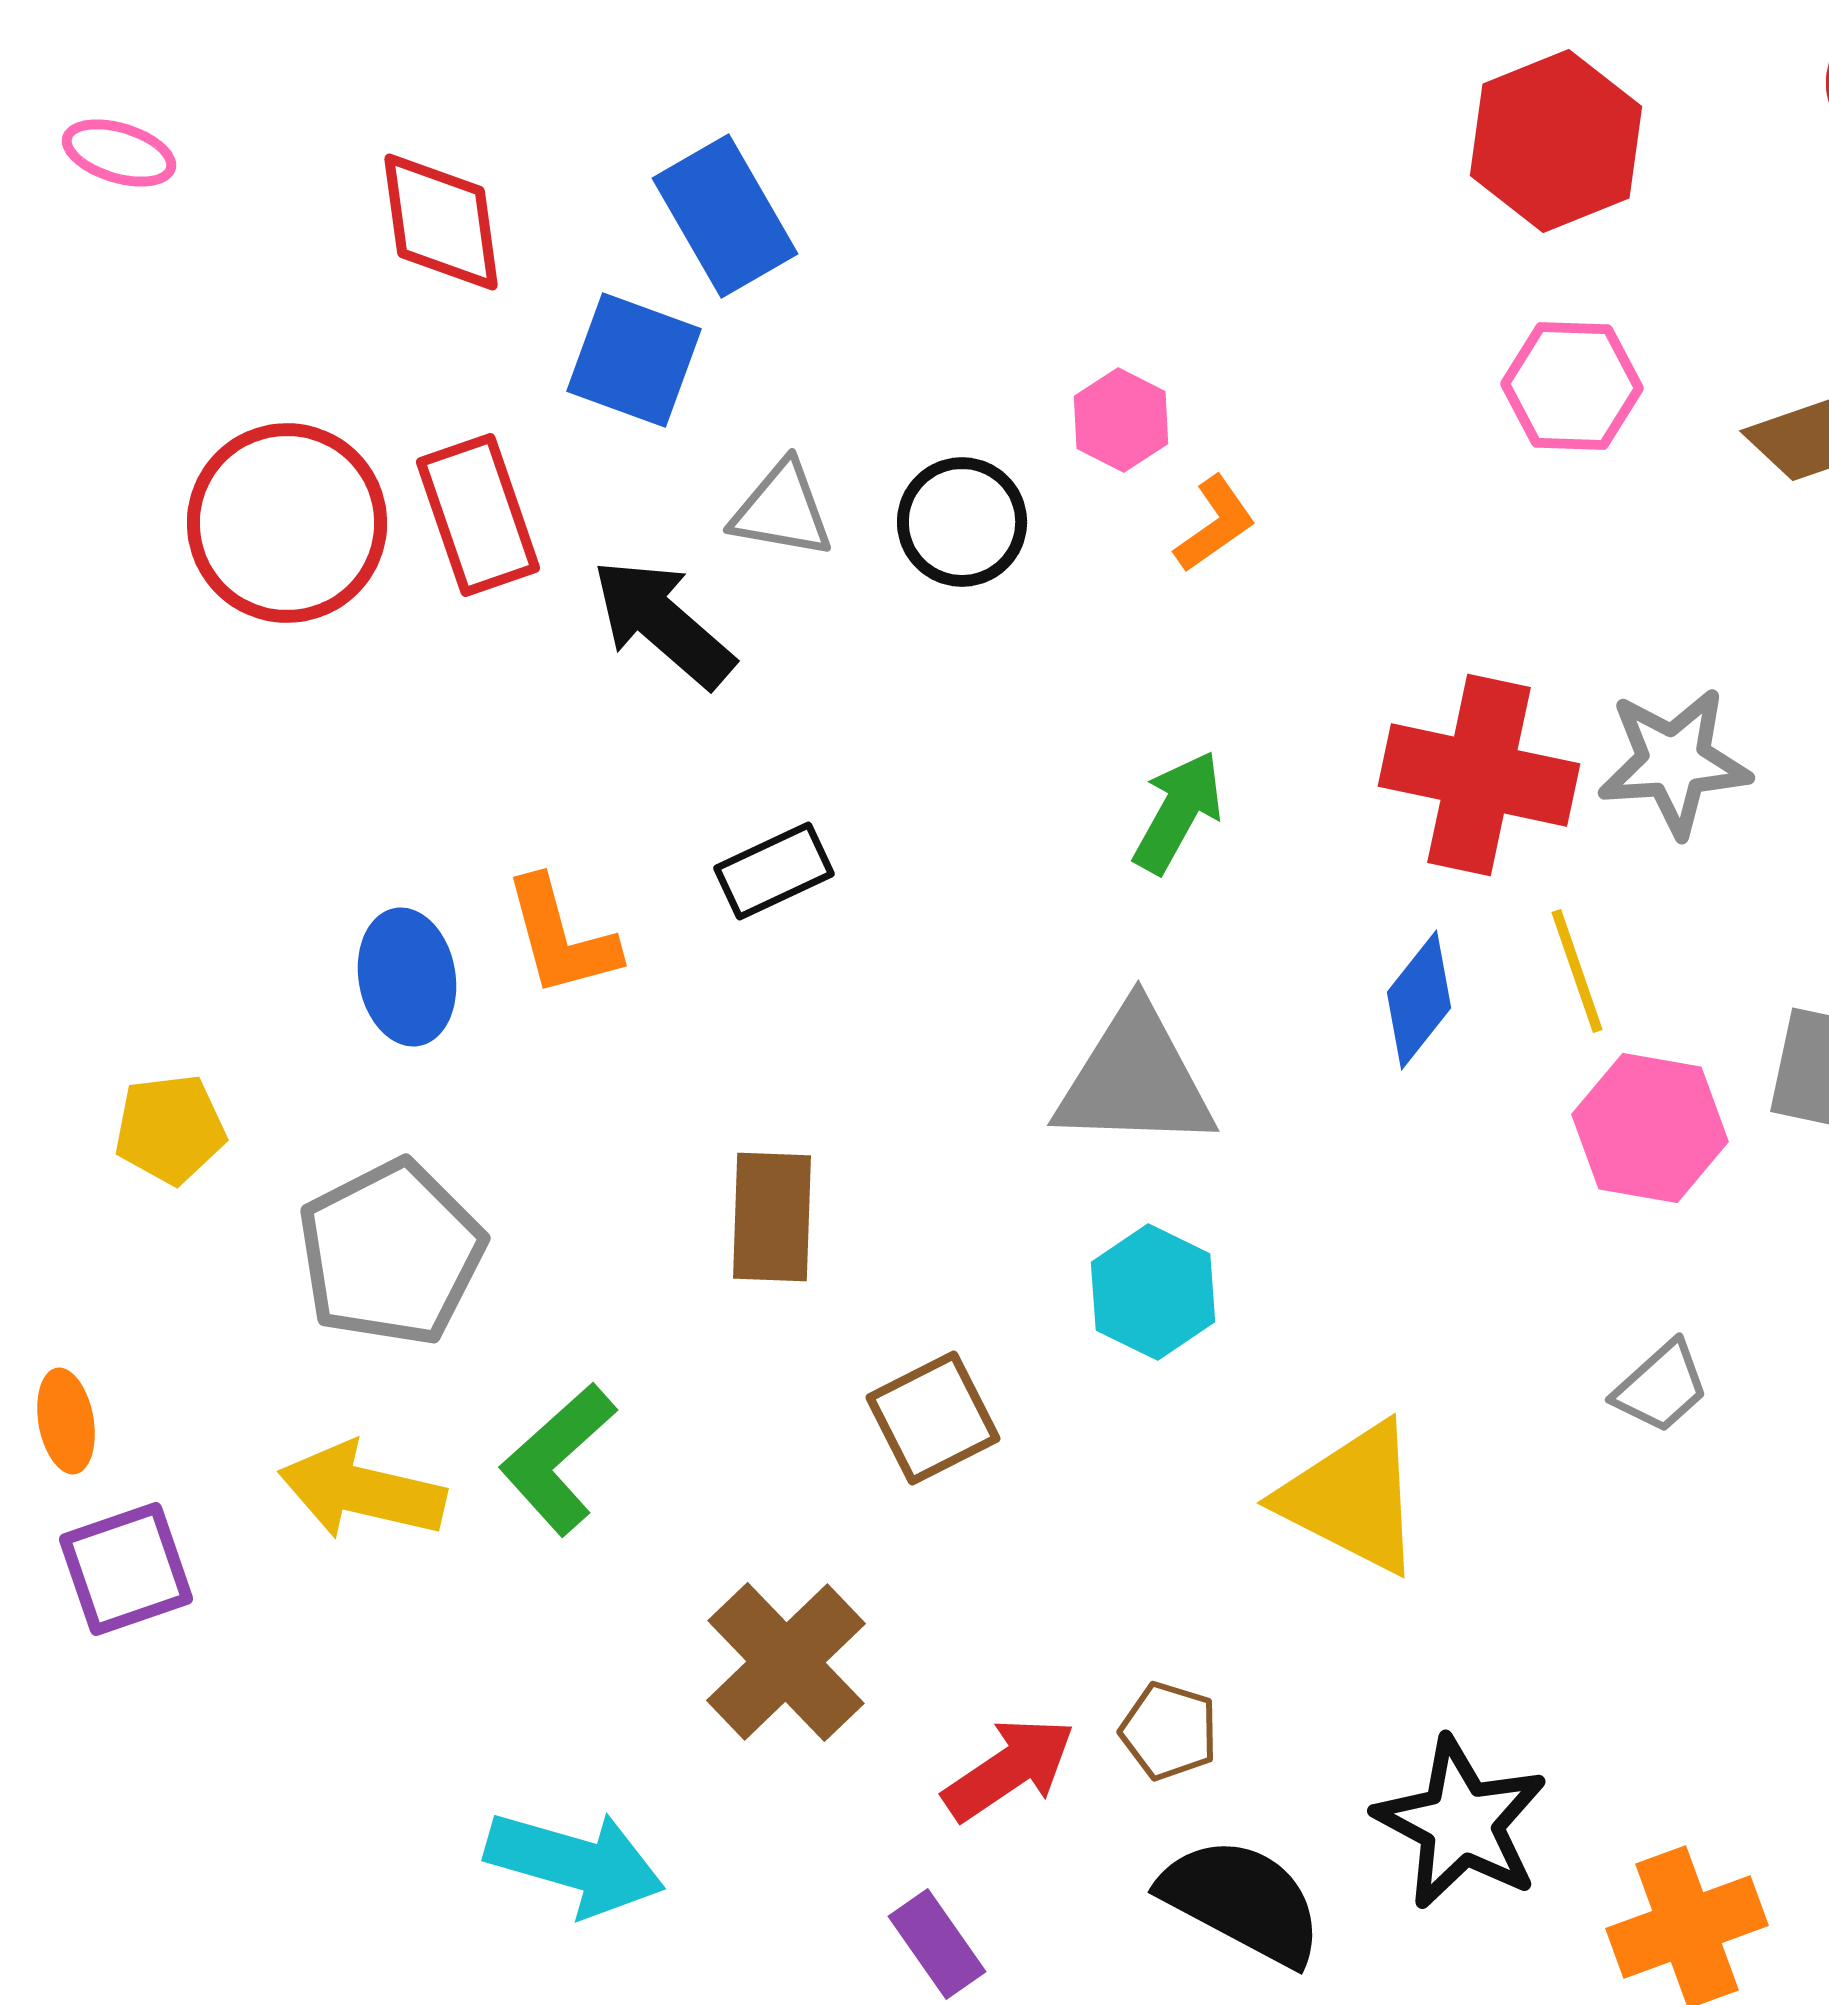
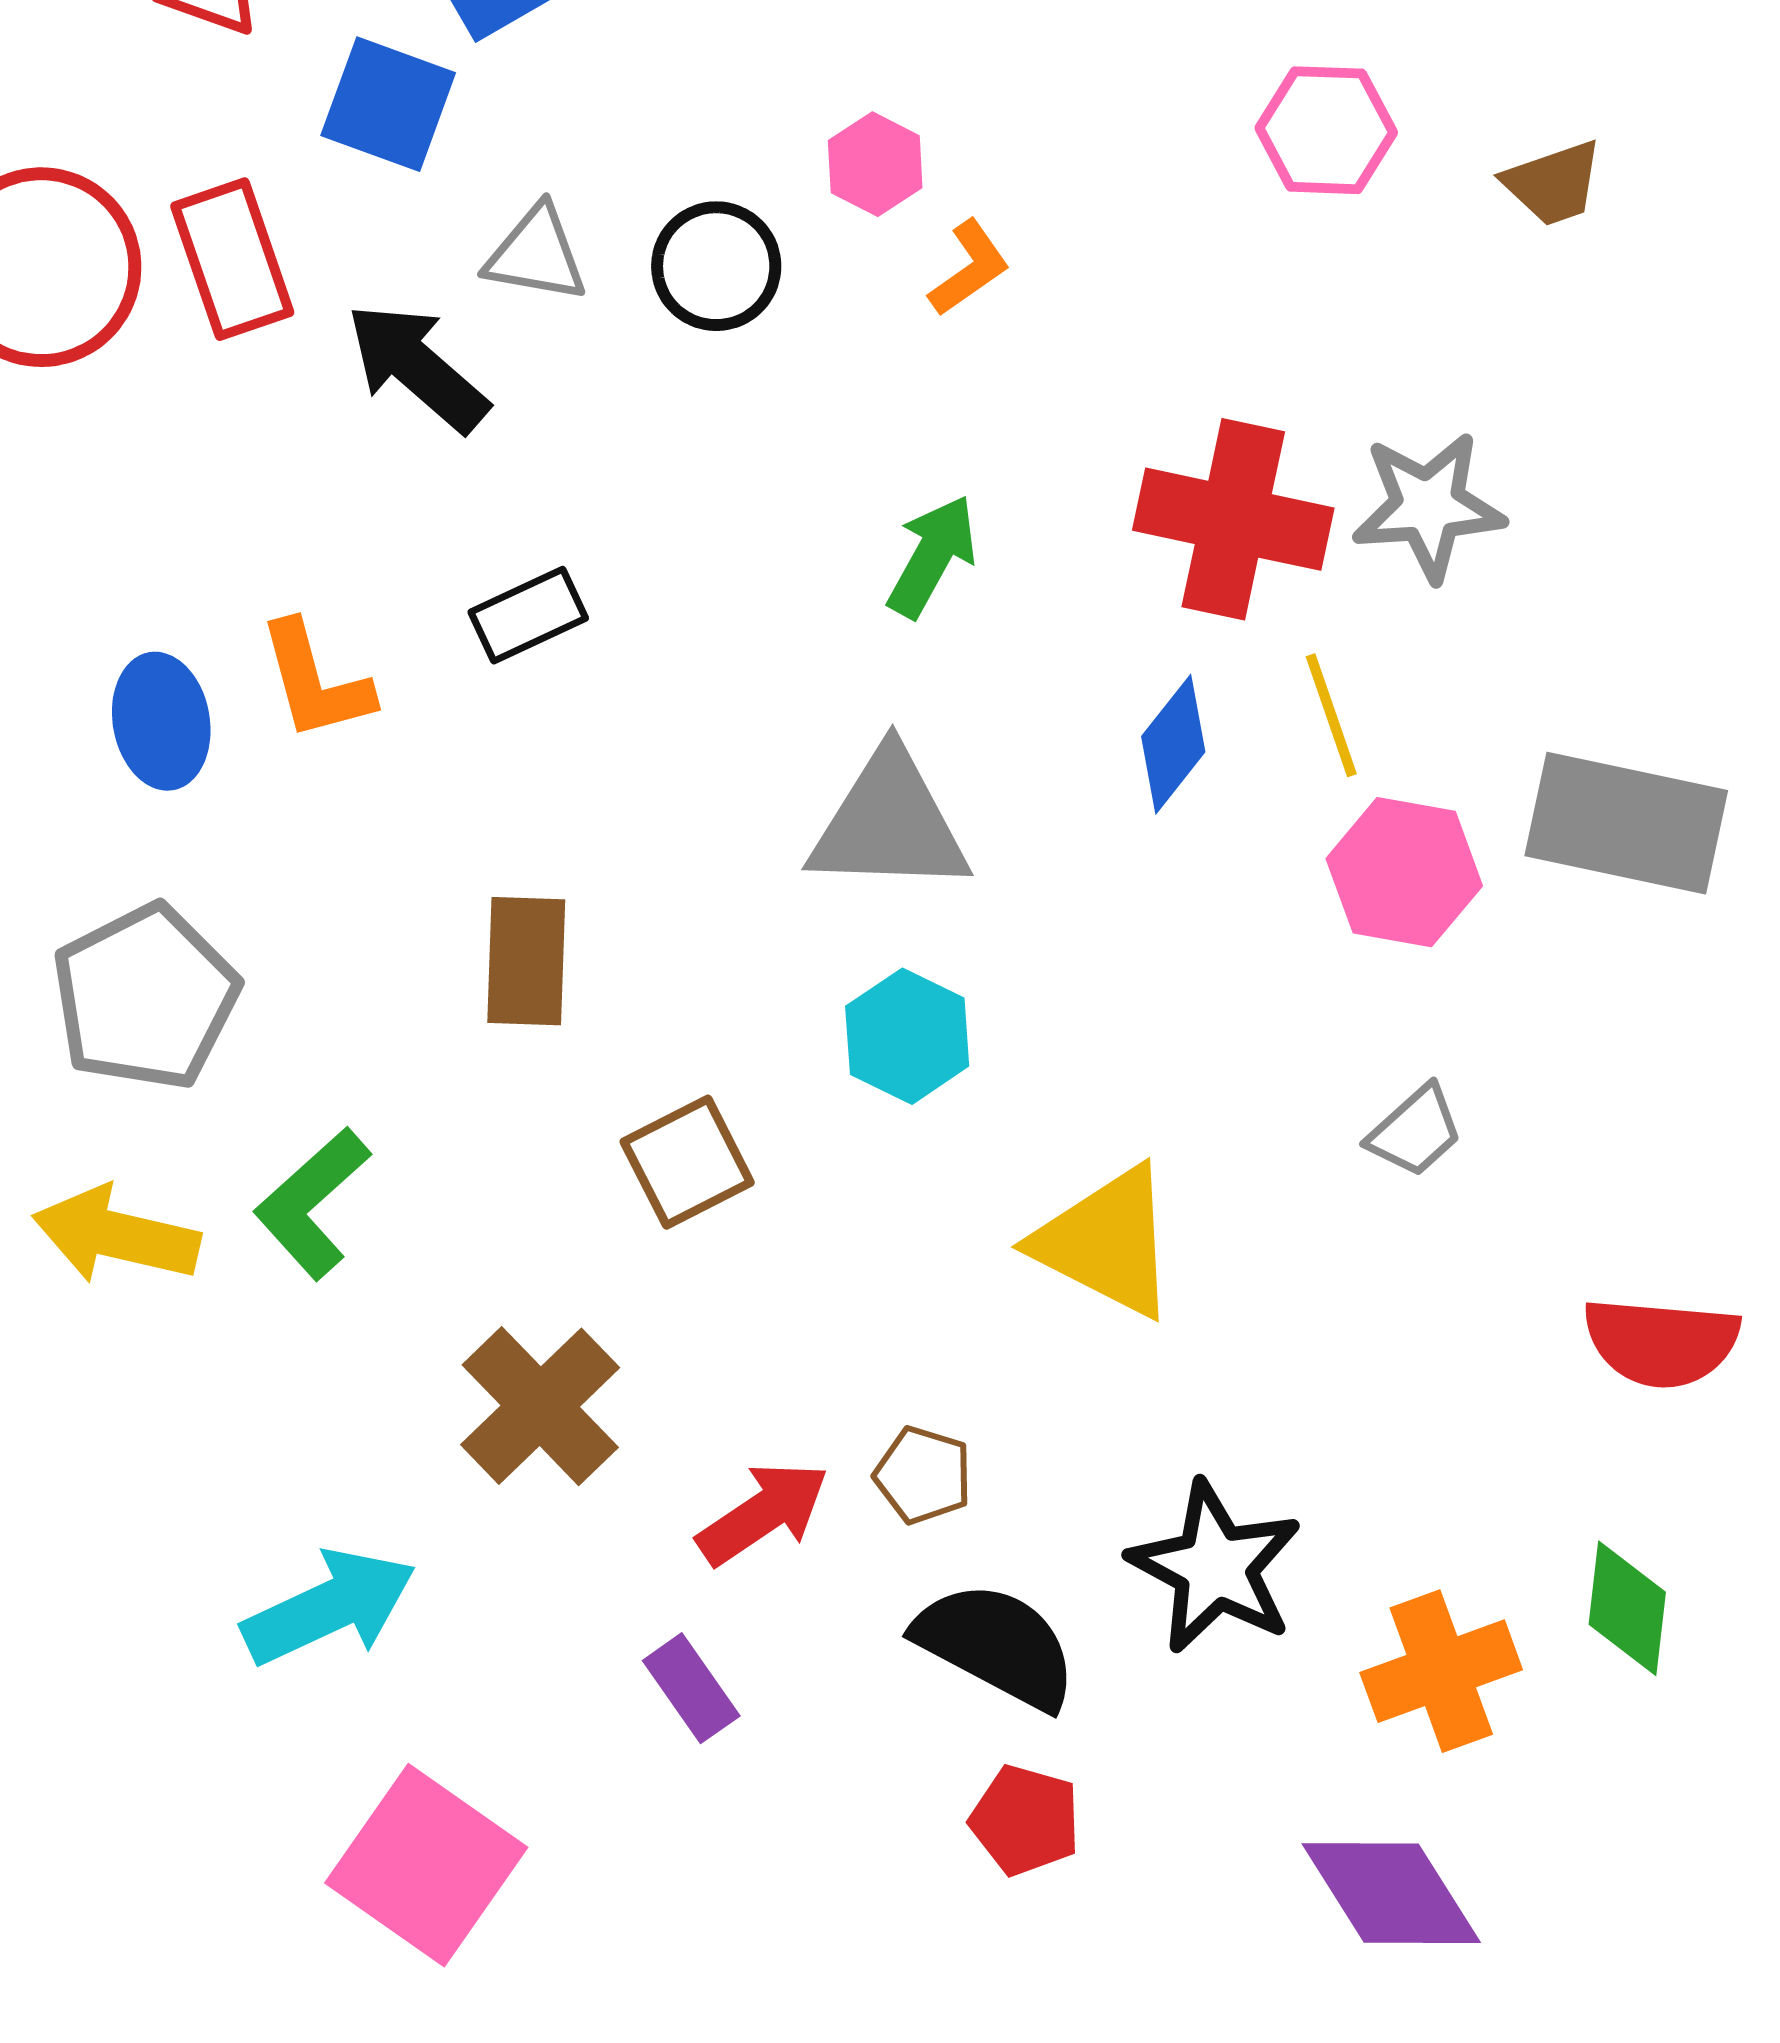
cyan arrow: (575, 1863) -> (329, 1607), turned -41

